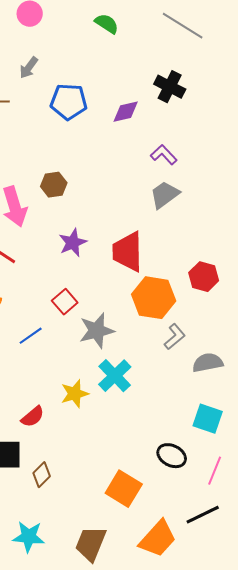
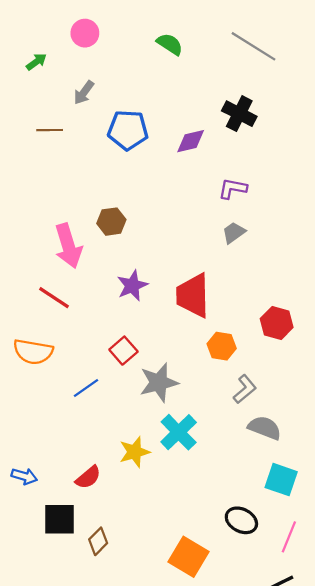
purple L-shape: (164, 155) -> (233, 189), turned -36
gray trapezoid: (165, 195) -> (234, 233), size x0.7
orange hexagon: (154, 298) -> (222, 346), size x0.6
gray semicircle: (208, 363) -> (265, 428), moved, turned 32

